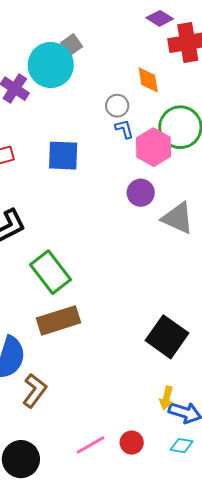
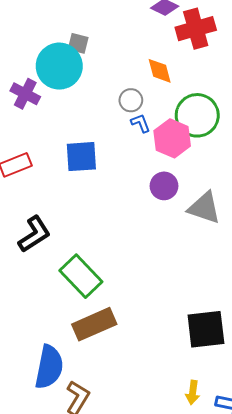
gray square: (72, 45) -> (78, 43), turned -35
black square: (167, 337) -> (206, 329), turned -36
yellow arrow: (166, 398) -> (193, 392), moved

